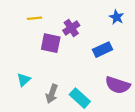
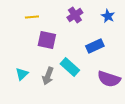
purple cross: (71, 28) -> (75, 15), moved
gray arrow: (52, 94) -> (48, 76), moved
cyan rectangle: (80, 98) -> (70, 67), moved

